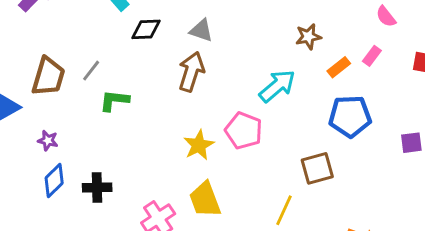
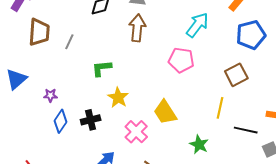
brown trapezoid: (48, 77) -> (39, 32), moved
green L-shape: (114, 100) -> (102, 68), moved
yellow star: (199, 145) -> (118, 98), moved

